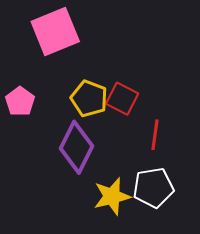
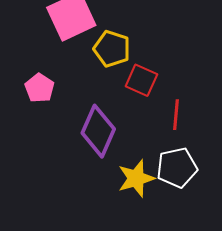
yellow pentagon: (89, 99) -> (112, 49), moved

